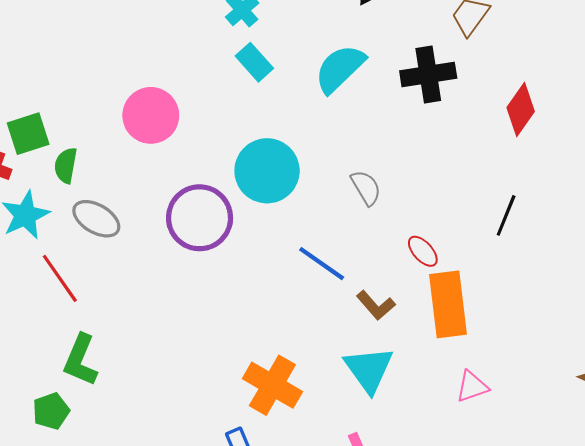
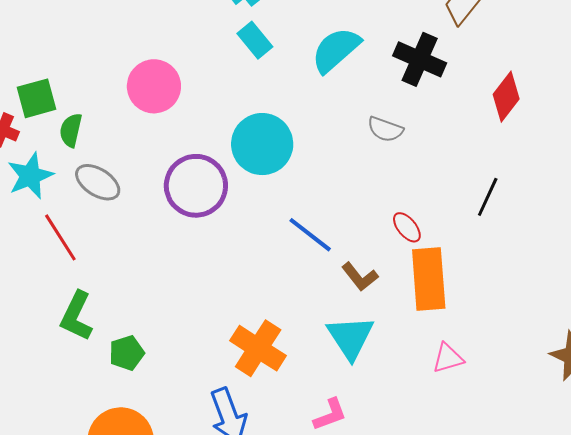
black cross: (428, 74) -> (420, 59), turned 30
gray semicircle: (366, 188) -> (385, 129), moved, turned 138
green pentagon: (51, 411) -> (127, 353), moved

